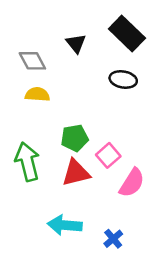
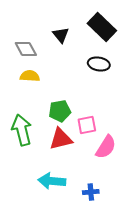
pink square: (108, 155) -> (87, 125), turned 30
blue cross: (113, 239) -> (91, 192), turned 35

